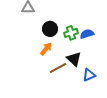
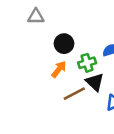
green cross: (71, 33) -> (87, 63), moved

